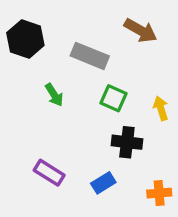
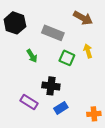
yellow arrow: (161, 108) -> (88, 51), moved
black cross: (127, 142) -> (51, 86), moved

